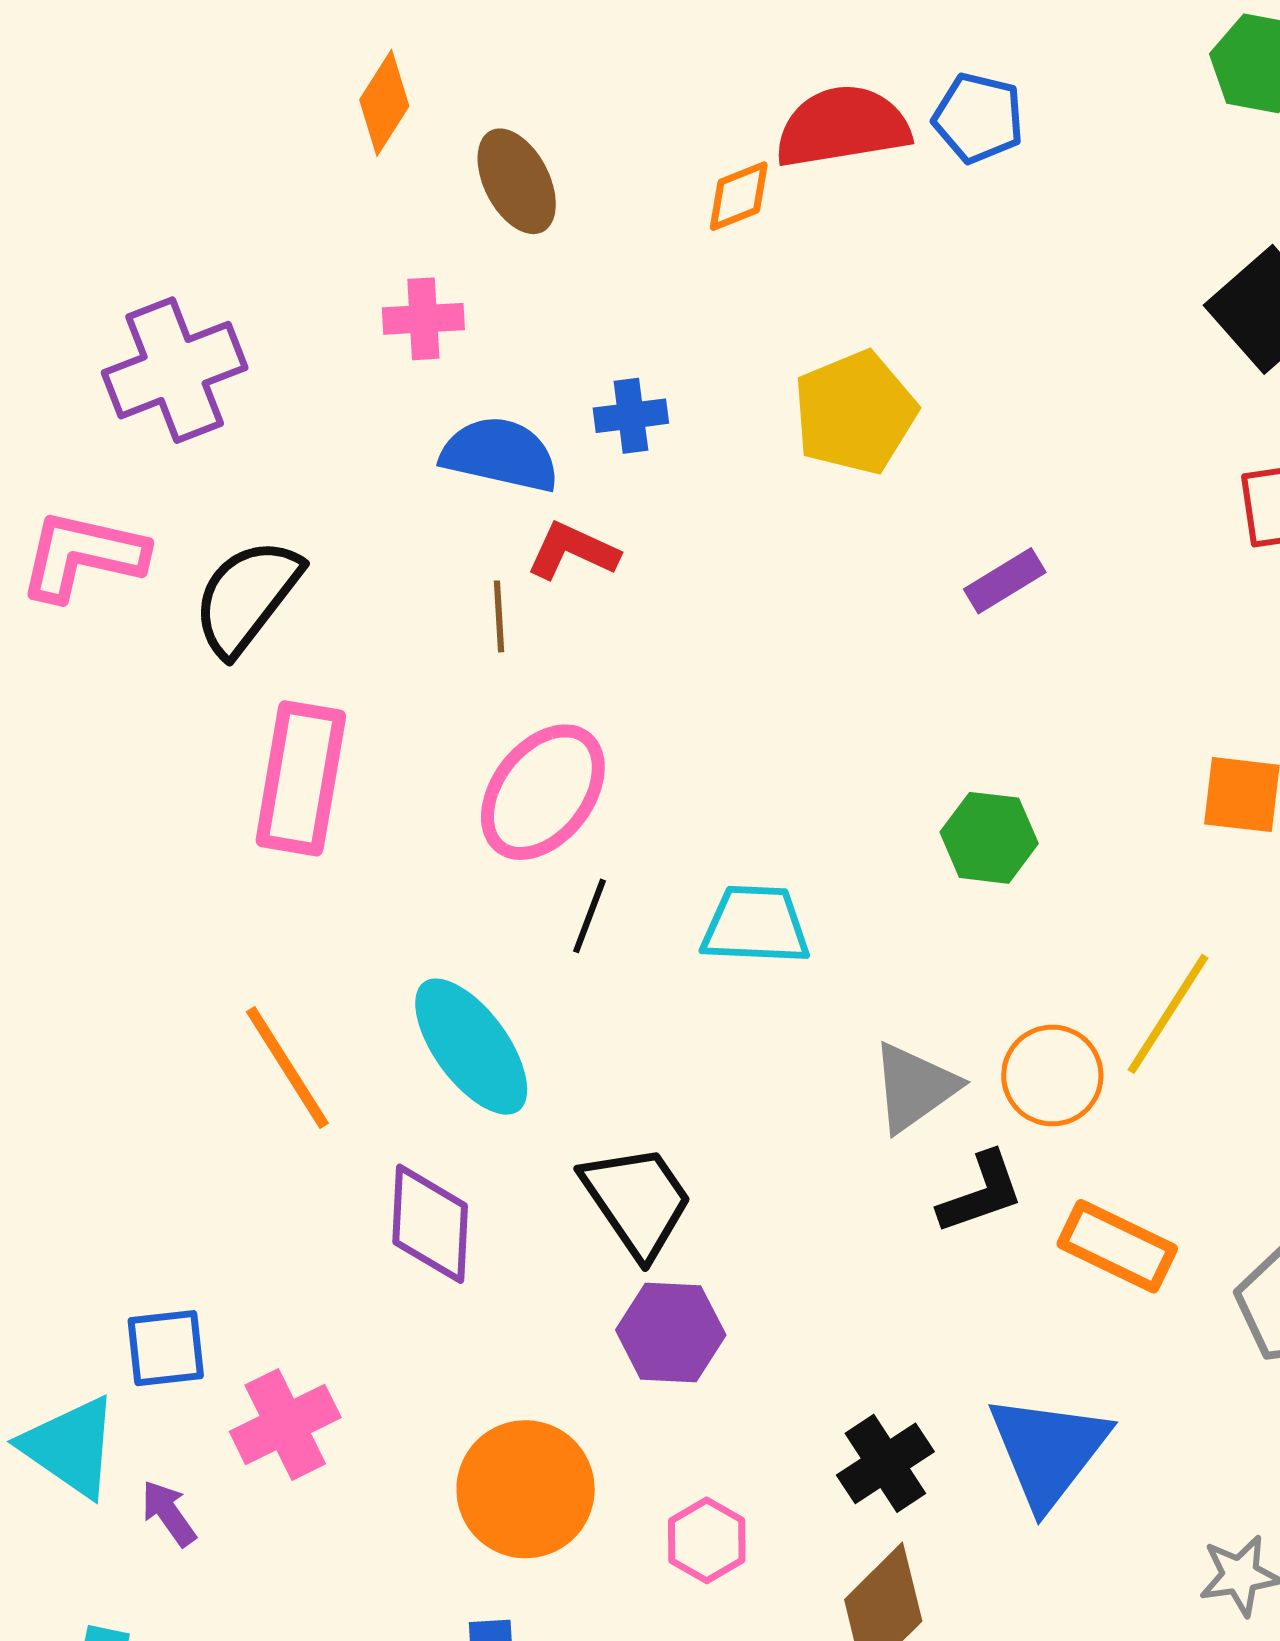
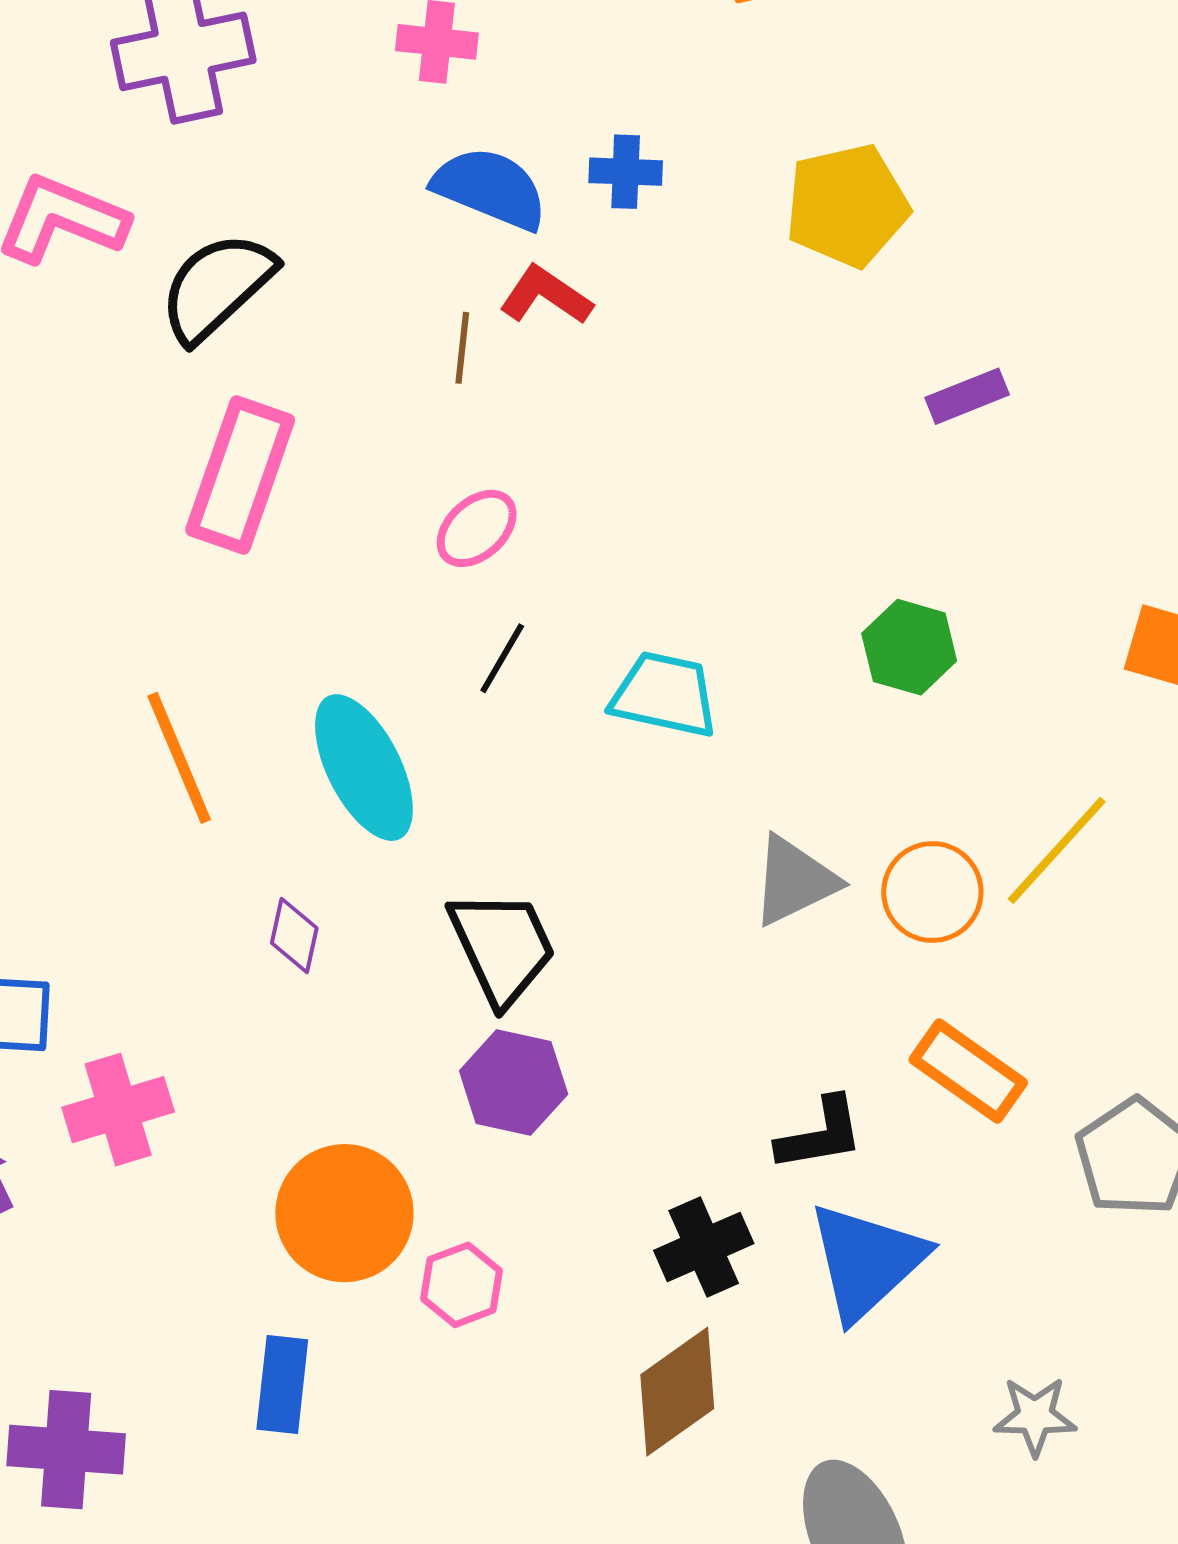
pink ellipse: (543, 792) -> (477, 528), size x0.6
black L-shape: (981, 1193) -> (820, 1134), moved
purple diamond: (430, 1224) -> (294, 936), size x0.6
pink hexagon: (707, 1540) -> (462, 1285), moved

